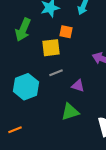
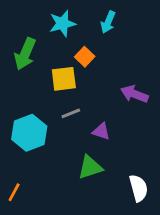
orange square: (66, 32) -> (85, 57), turned 32
orange line: (15, 130) -> (14, 192), turned -40

